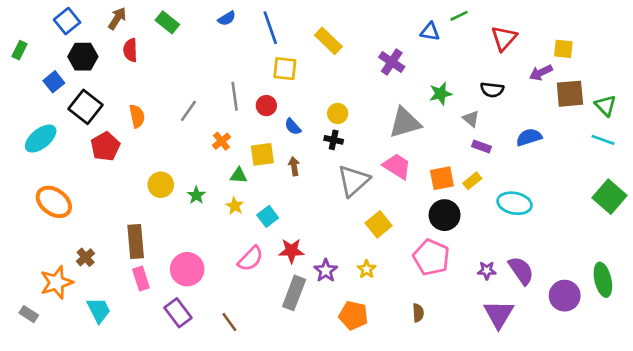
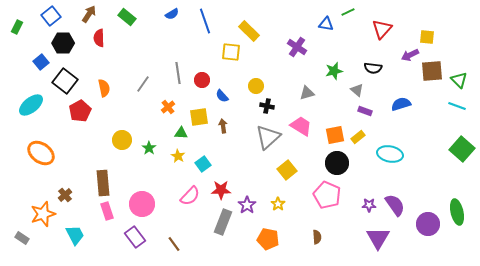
green rectangle: (20, 50) -> (17, 27), moved
yellow square: (285, 69) -> (231, 52), moved
gray triangle: (405, 123) -> (307, 93), size x0.6
black cross: (334, 140) -> (267, 106), moved

